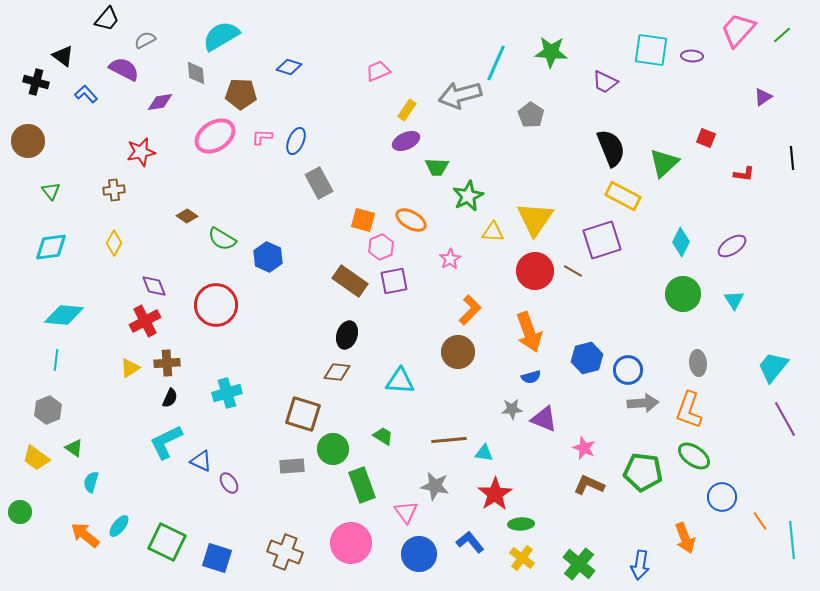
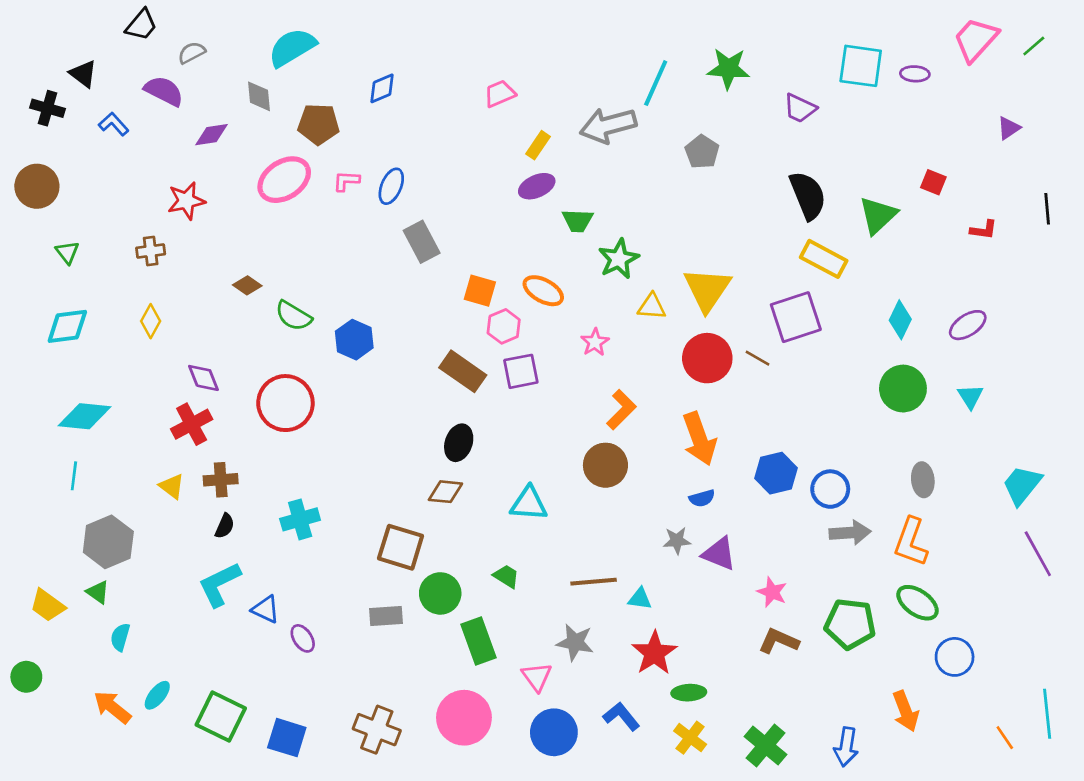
blue diamond: (289, 67) -> (382, 88), turned -40
yellow triangle: (130, 368) -> (172, 486), turned -50
gray hexagon: (48, 410) -> (108, 542), moved, size x1.4
orange line: (760, 521) -> (1005, 738), moved

